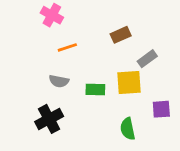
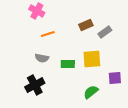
gray rectangle: (147, 59) -> (105, 32), moved
green semicircle: (128, 129) -> (91, 92), turned 63

